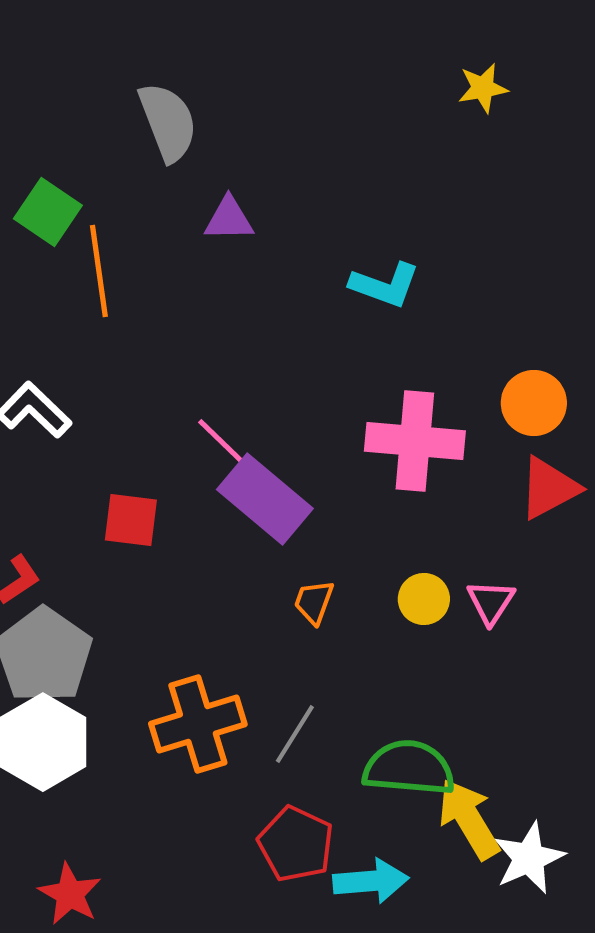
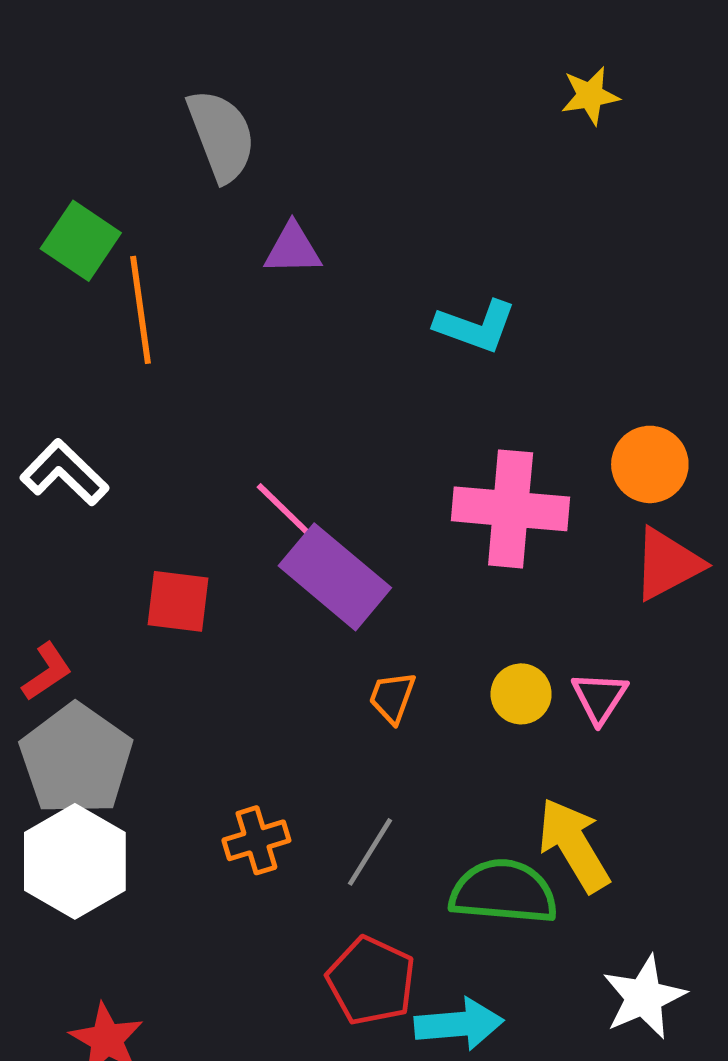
orange cross: (198, 724) -> (256, 840), size x0.6
yellow arrow: (469, 819) -> (574, 845), moved

